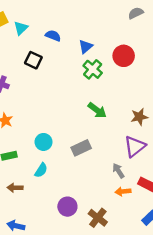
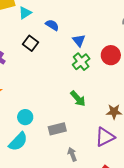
blue triangle: (86, 47) -> (79, 40), turned -40
cyan semicircle: (41, 170) -> (18, 142), size x1.5
gray arrow: (118, 171) -> (72, 154), moved

